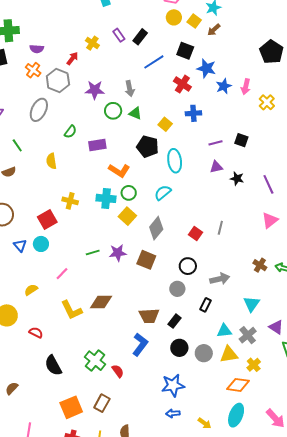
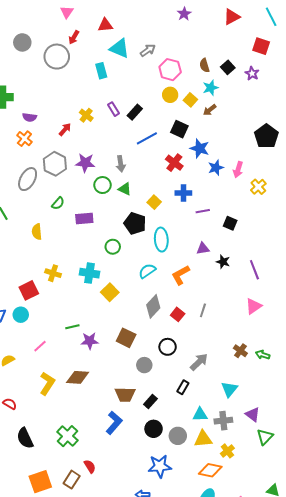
gray hexagon: (58, 80) -> (55, 164), moved
purple line: (215, 143) -> (203, 211), moved
orange L-shape: (119, 171) -> (181, 275), moved, turned 115
green circle: (129, 193) -> (113, 247), moved
gray diamond: (156, 228) -> (153, 306), moved
purple star: (118, 253) -> (90, 341), moved
gray arrow: (220, 279) -> (199, 362), turned -36
gray circle: (177, 289) -> (144, 365), moved
yellow L-shape: (72, 310) -> (47, 383), turned -125
gray cross: (248, 335) -> (223, 421), turned 30
red semicircle: (118, 371) -> (90, 466), moved
blue star: (173, 385) -> (160, 466), moved

